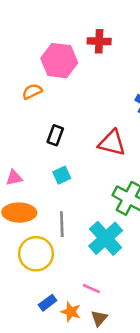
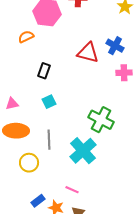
red triangle: (112, 143) -> (88, 53), moved
yellow circle: (36, 254) -> (29, 163), size x0.7

